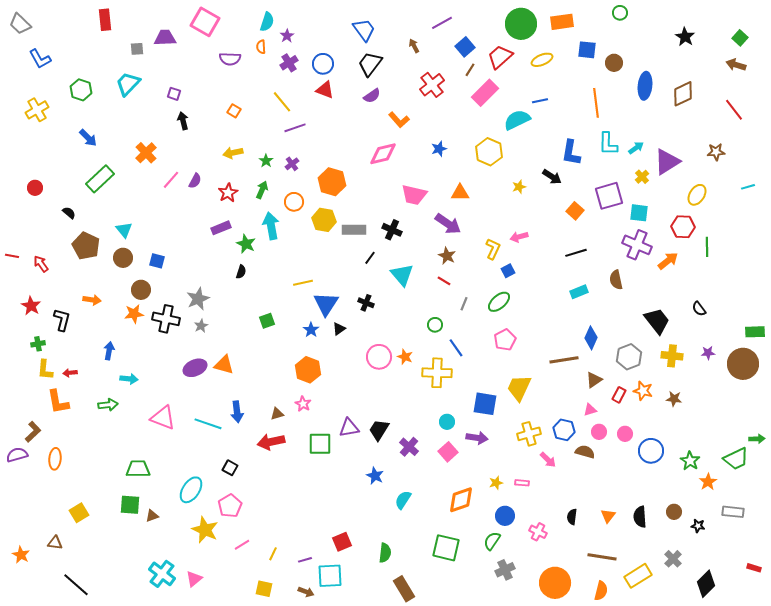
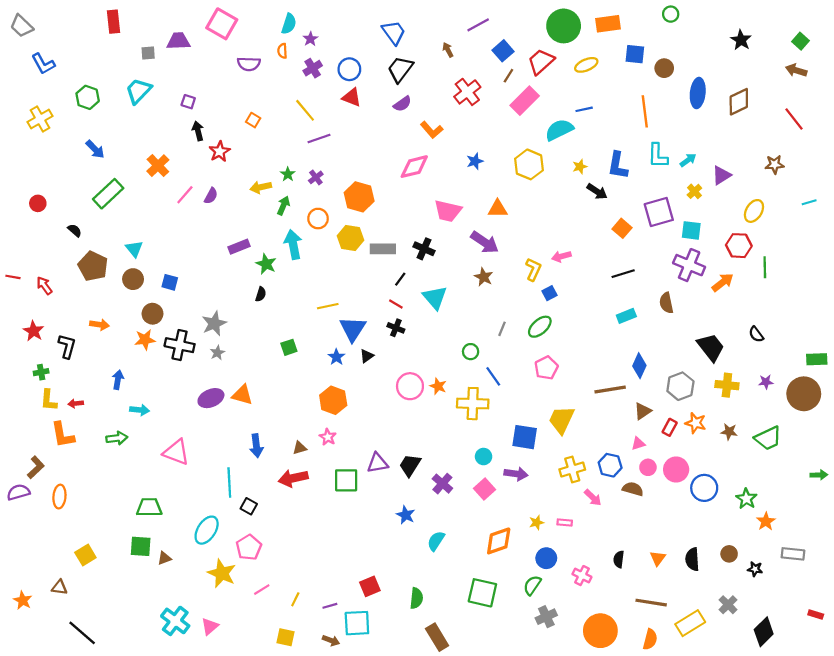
yellow arrow: (233, 153) -> (261, 187), moved
purple triangle: (667, 162) -> (722, 175), size x0.7
yellow star: (519, 187) -> (580, 167), moved
red star: (228, 193) -> (220, 151), moved
red line: (444, 281) -> (396, 304), moved
cyan line: (208, 424) -> (229, 482), moved, turned 68
pink circle: (625, 434) -> (676, 469), size x1.5
green trapezoid: (736, 459) -> (768, 438), moved

